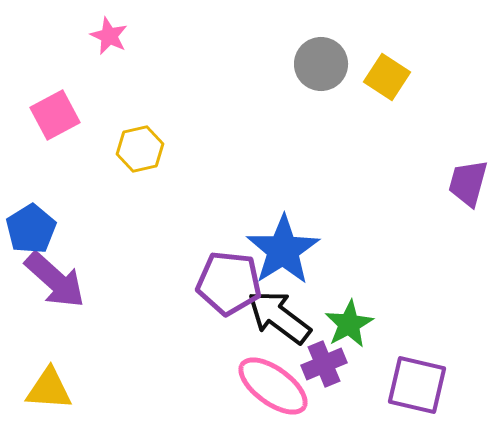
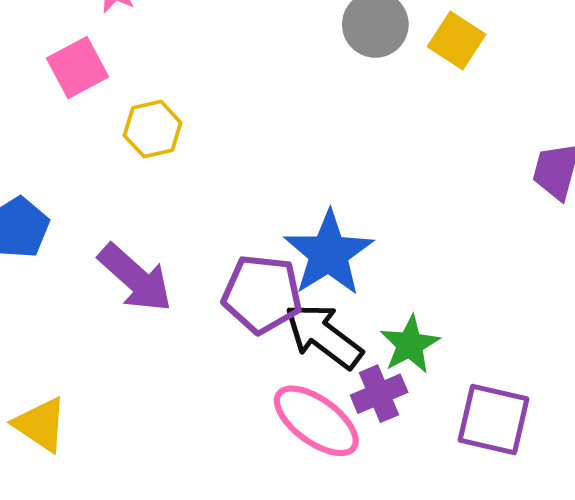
pink square: (55, 115) -> (77, 68), moved
purple arrow: (55, 280) -> (135, 278), moved
yellow triangle: (49, 389) -> (41, 424), turned 30

